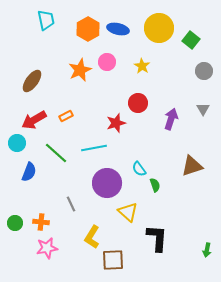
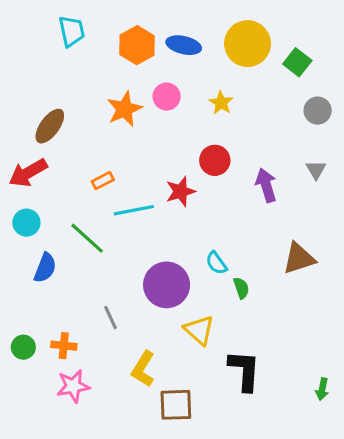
purple arrow: (171, 119) -> (266, 185), turned -35
red arrow: (34, 120) -> (28, 173), moved
cyan line: (94, 148) -> (134, 210), moved

